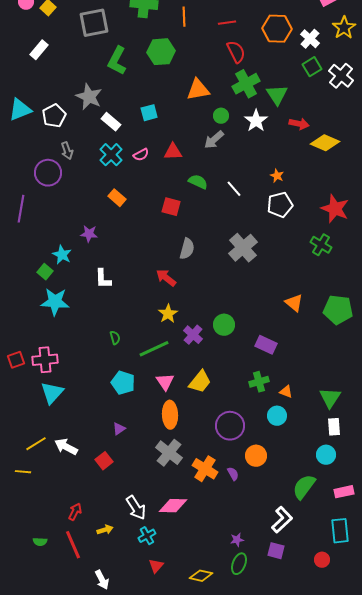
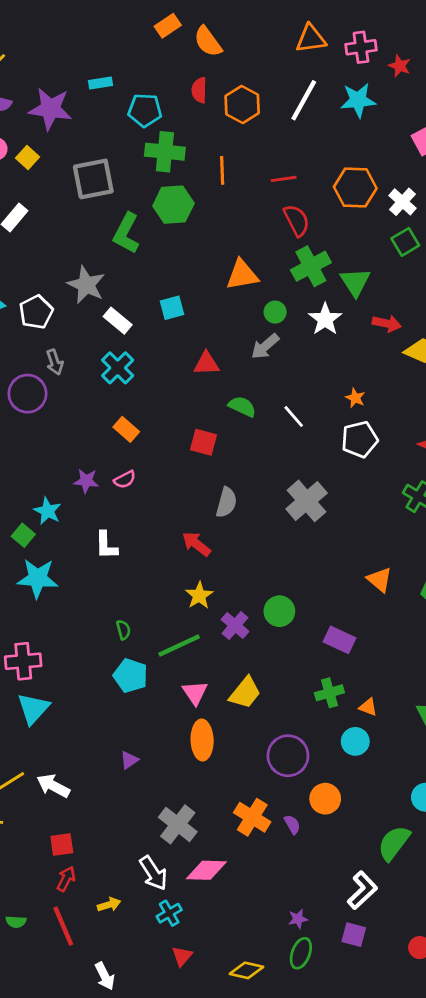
green hexagon: (161, 52) -> (173, 205), moved
pink semicircle: (141, 155) -> (125, 479), moved
cyan pentagon: (123, 383) -> (131, 676), moved
gray cross: (169, 453) -> (178, 824), moved
red square: (104, 461) -> (62, 844), moved, turned 30

